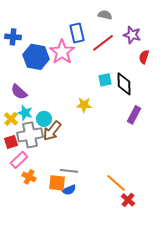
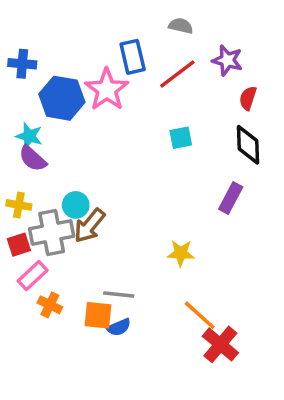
black diamond: (124, 84) -> (248, 145), moved
yellow star: (84, 105) -> (181, 253), moved
cyan star: (25, 113) -> (29, 136), moved
yellow cross: (11, 119) -> (19, 205), turned -32
red cross: (128, 200) -> (220, 344), size x1.5

